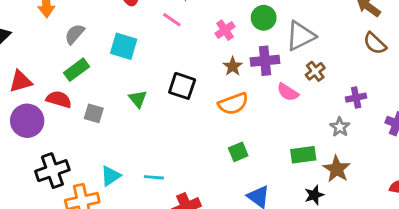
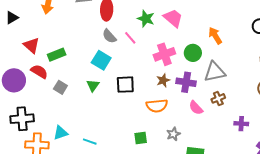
pink cross: (225, 30) -> (164, 54), size x1.5
gray semicircle: (75, 34) -> (109, 36), moved, turned -98
cyan square: (124, 46) -> (101, 60), moved
red triangle: (21, 81) -> (32, 45), moved, turned 42
black square: (182, 86) -> (125, 85), turned -36
gray star: (340, 127) -> (173, 134), moved
green square: (238, 152) -> (141, 138), moved

